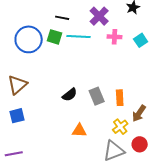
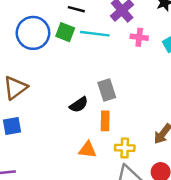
gray rectangle: (97, 96) -> (107, 90), moved
orange rectangle: (120, 98) -> (105, 121), moved
yellow cross: (120, 127) -> (125, 148), moved, turned 35

